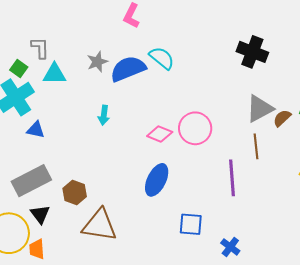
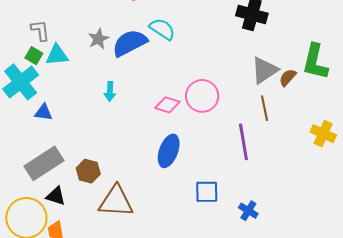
green square: (19, 69) -> (34, 56), moved
black triangle: (40, 214) -> (56, 196), turned -30

